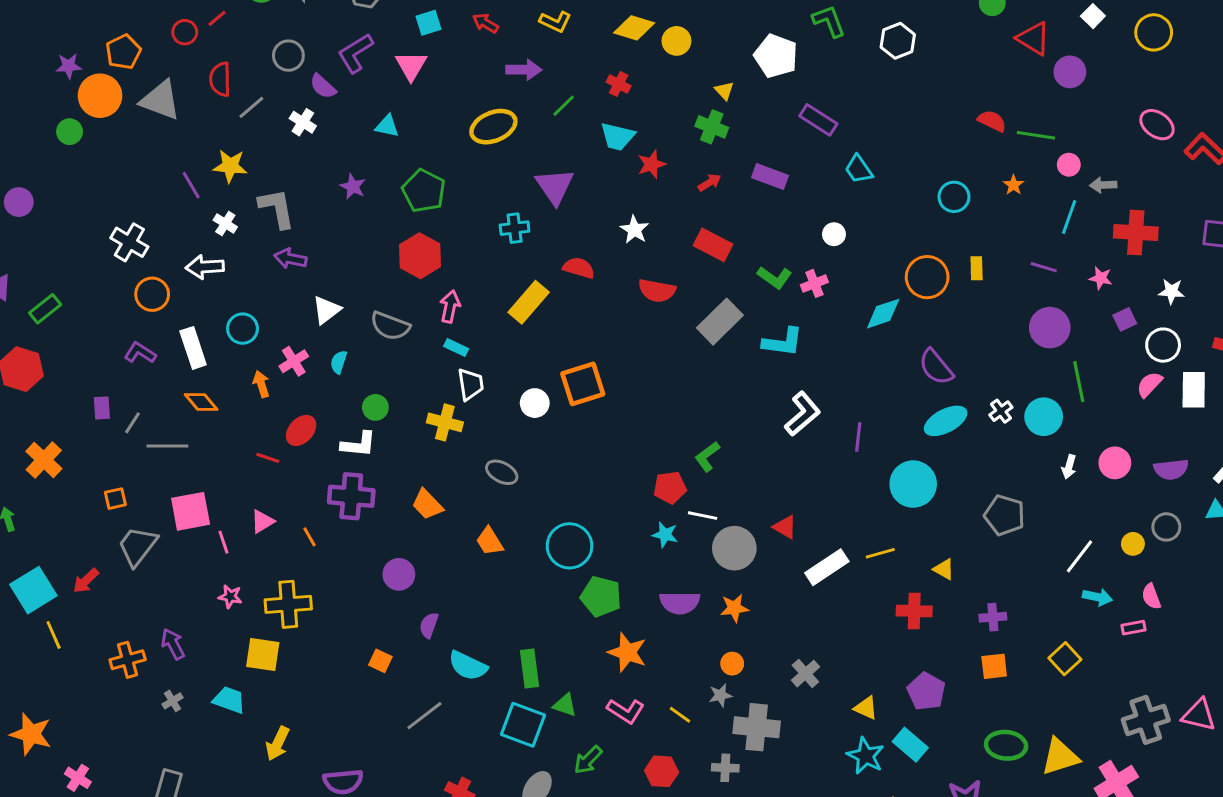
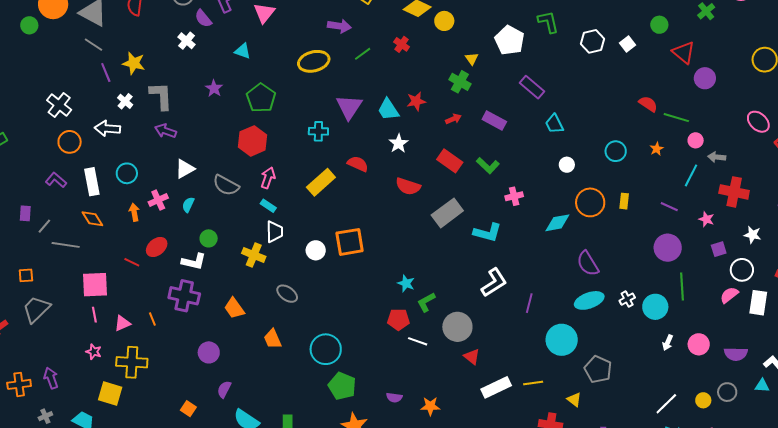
white square: (1093, 16) -> (628, 44), moved
gray line: (251, 107) -> (94, 45), moved, turned 66
cyan trapezoid: (617, 136) -> (388, 110), moved, turned 35
white circle: (834, 234) -> (567, 165), moved
green L-shape: (775, 277) -> (488, 166), moved
pink square: (191, 511) -> (95, 285), moved
gray pentagon: (1005, 515) -> (598, 369), moved
pink triangle: (262, 521) -> (122, 323), moved
cyan star: (665, 535) -> (406, 283), moved
gray circle: (734, 548) -> (457, 327), moved
purple semicircle: (680, 603) -> (394, 398), size x0.6

